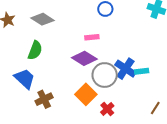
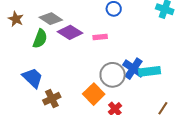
green semicircle: (35, 50) -> (40, 39), moved
purple diamond: (84, 58) -> (70, 32), moved
cyan rectangle: (142, 71) -> (149, 71), size x1.5

